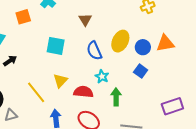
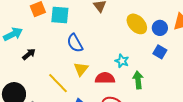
yellow ellipse: (120, 41) -> (137, 24), turned -65
cyan square: (56, 46) -> (60, 15), moved
blue semicircle: (94, 51) -> (75, 43), moved

